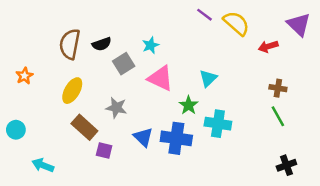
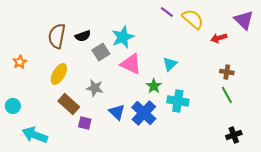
cyan star: (151, 45) -> (123, 37), size x1.6
blue cross: (176, 138) -> (144, 113), turned 35
cyan arrow: (43, 165) -> (35, 135), size x1.4

